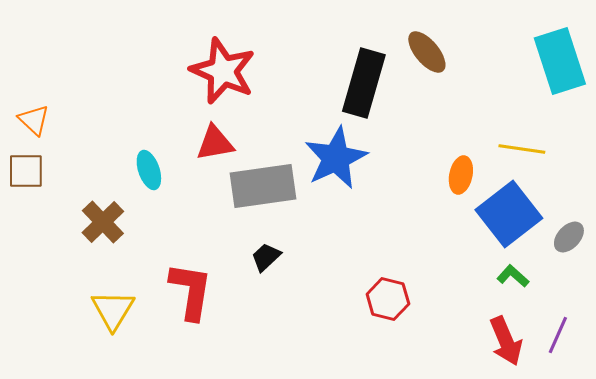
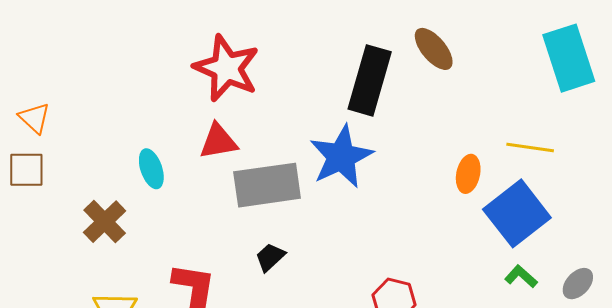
gray ellipse: (569, 237) -> (578, 284), moved

